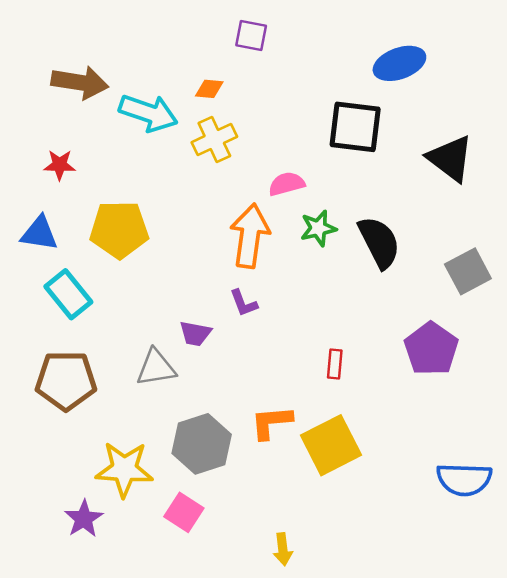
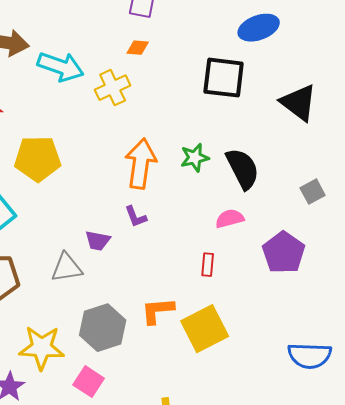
orange diamond: (209, 89) -> (138, 48), moved
pink semicircle: (287, 184) -> (230, 219), moved
gray square: (468, 271) -> (313, 192), size x0.7

